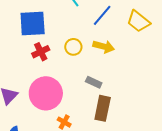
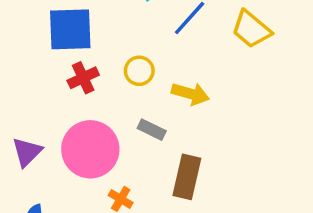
yellow arrow: (104, 47) -> (190, 94), moved
gray rectangle: (94, 82) -> (152, 130), moved

